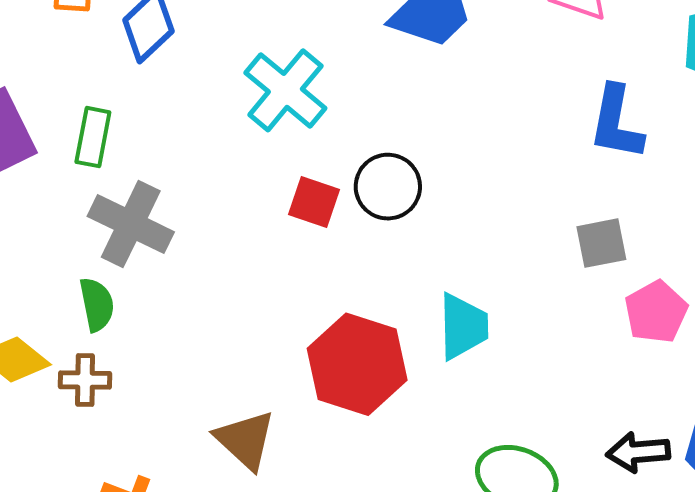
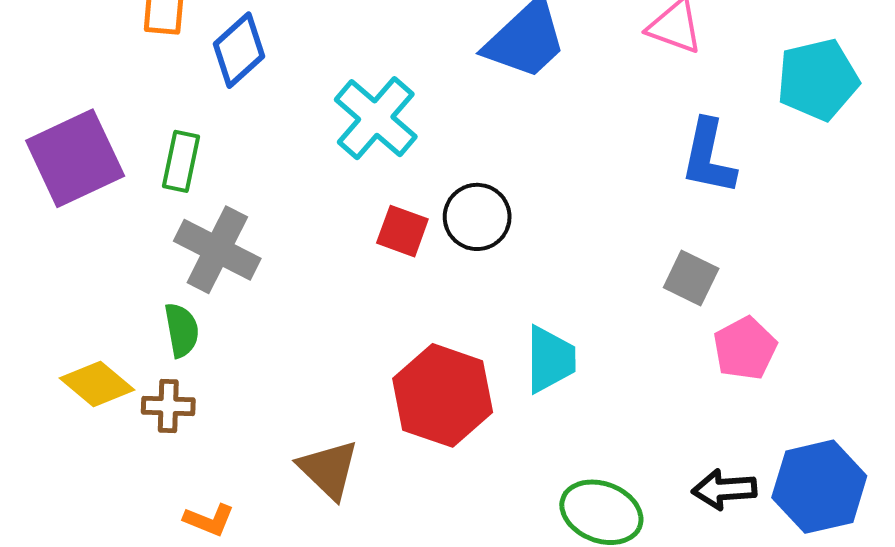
gray square: (601, 243) -> (691, 278), turned 36

